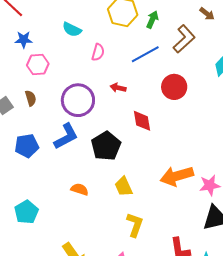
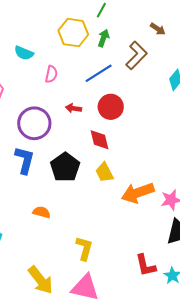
red circle: (174, 87) -> (111, 107), moved
blue L-shape: (66, 136) -> (25, 160), turned -44
yellow trapezoid: (124, 187) -> (104, 172), moved
yellow L-shape: (135, 225) -> (84, 248), moved

